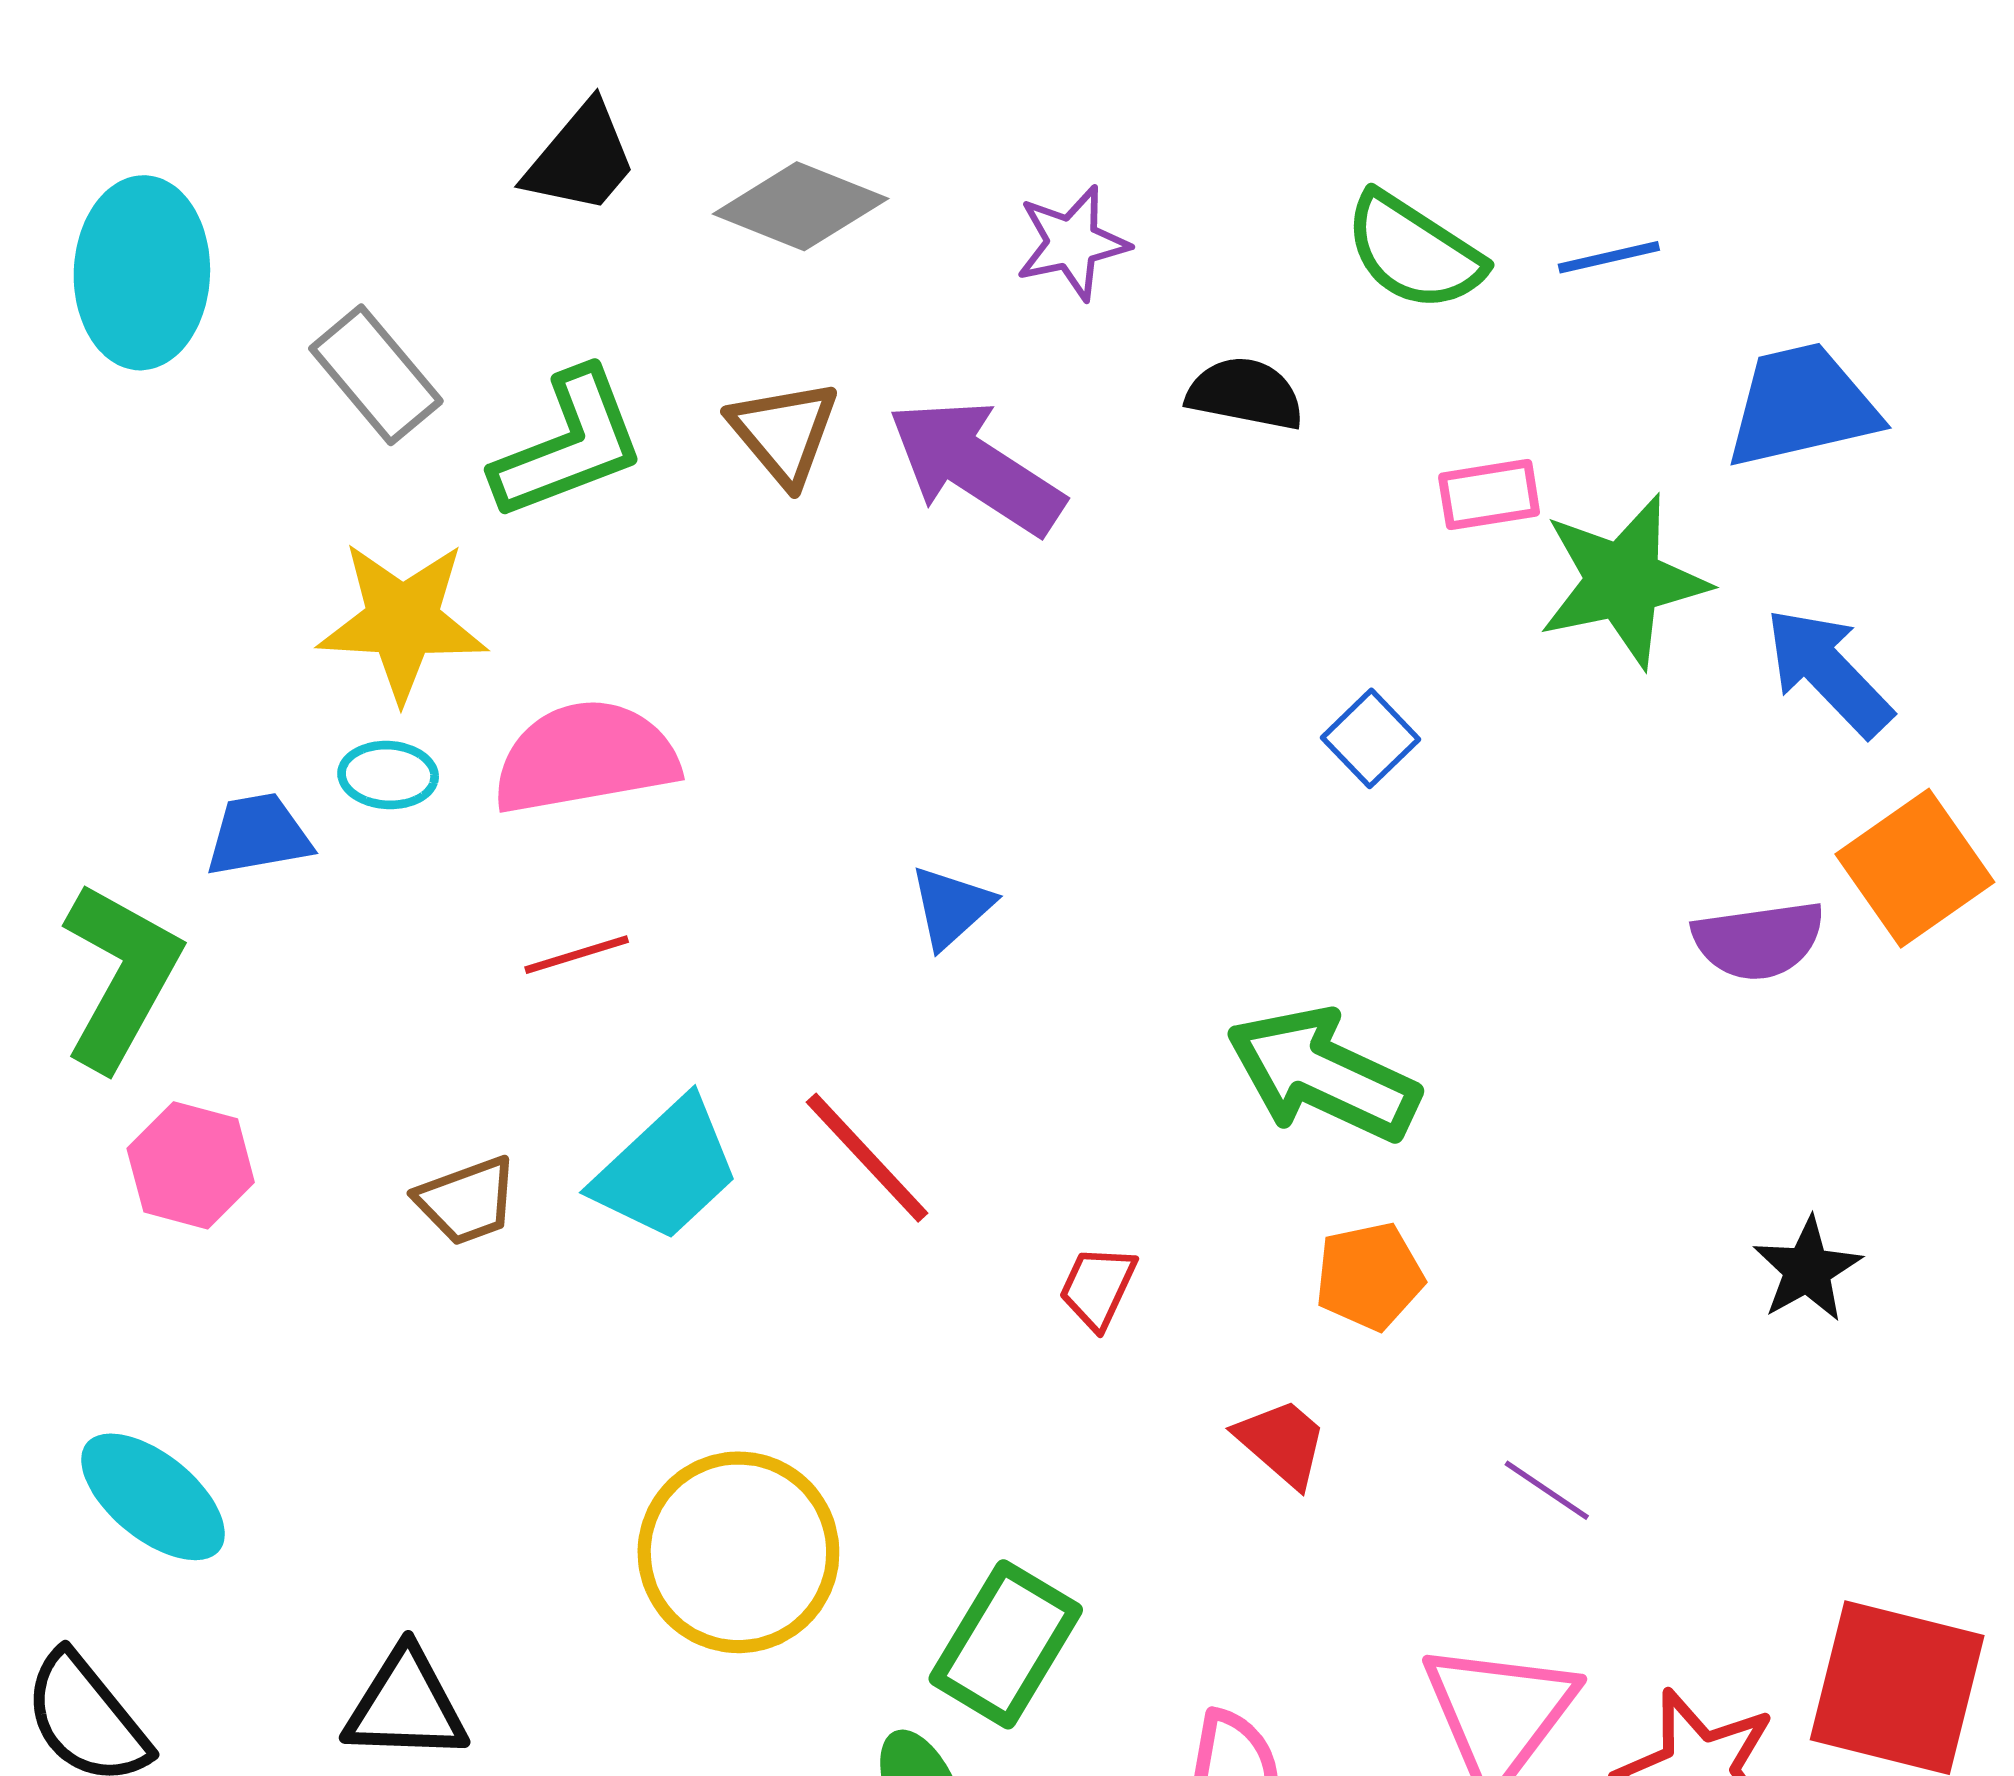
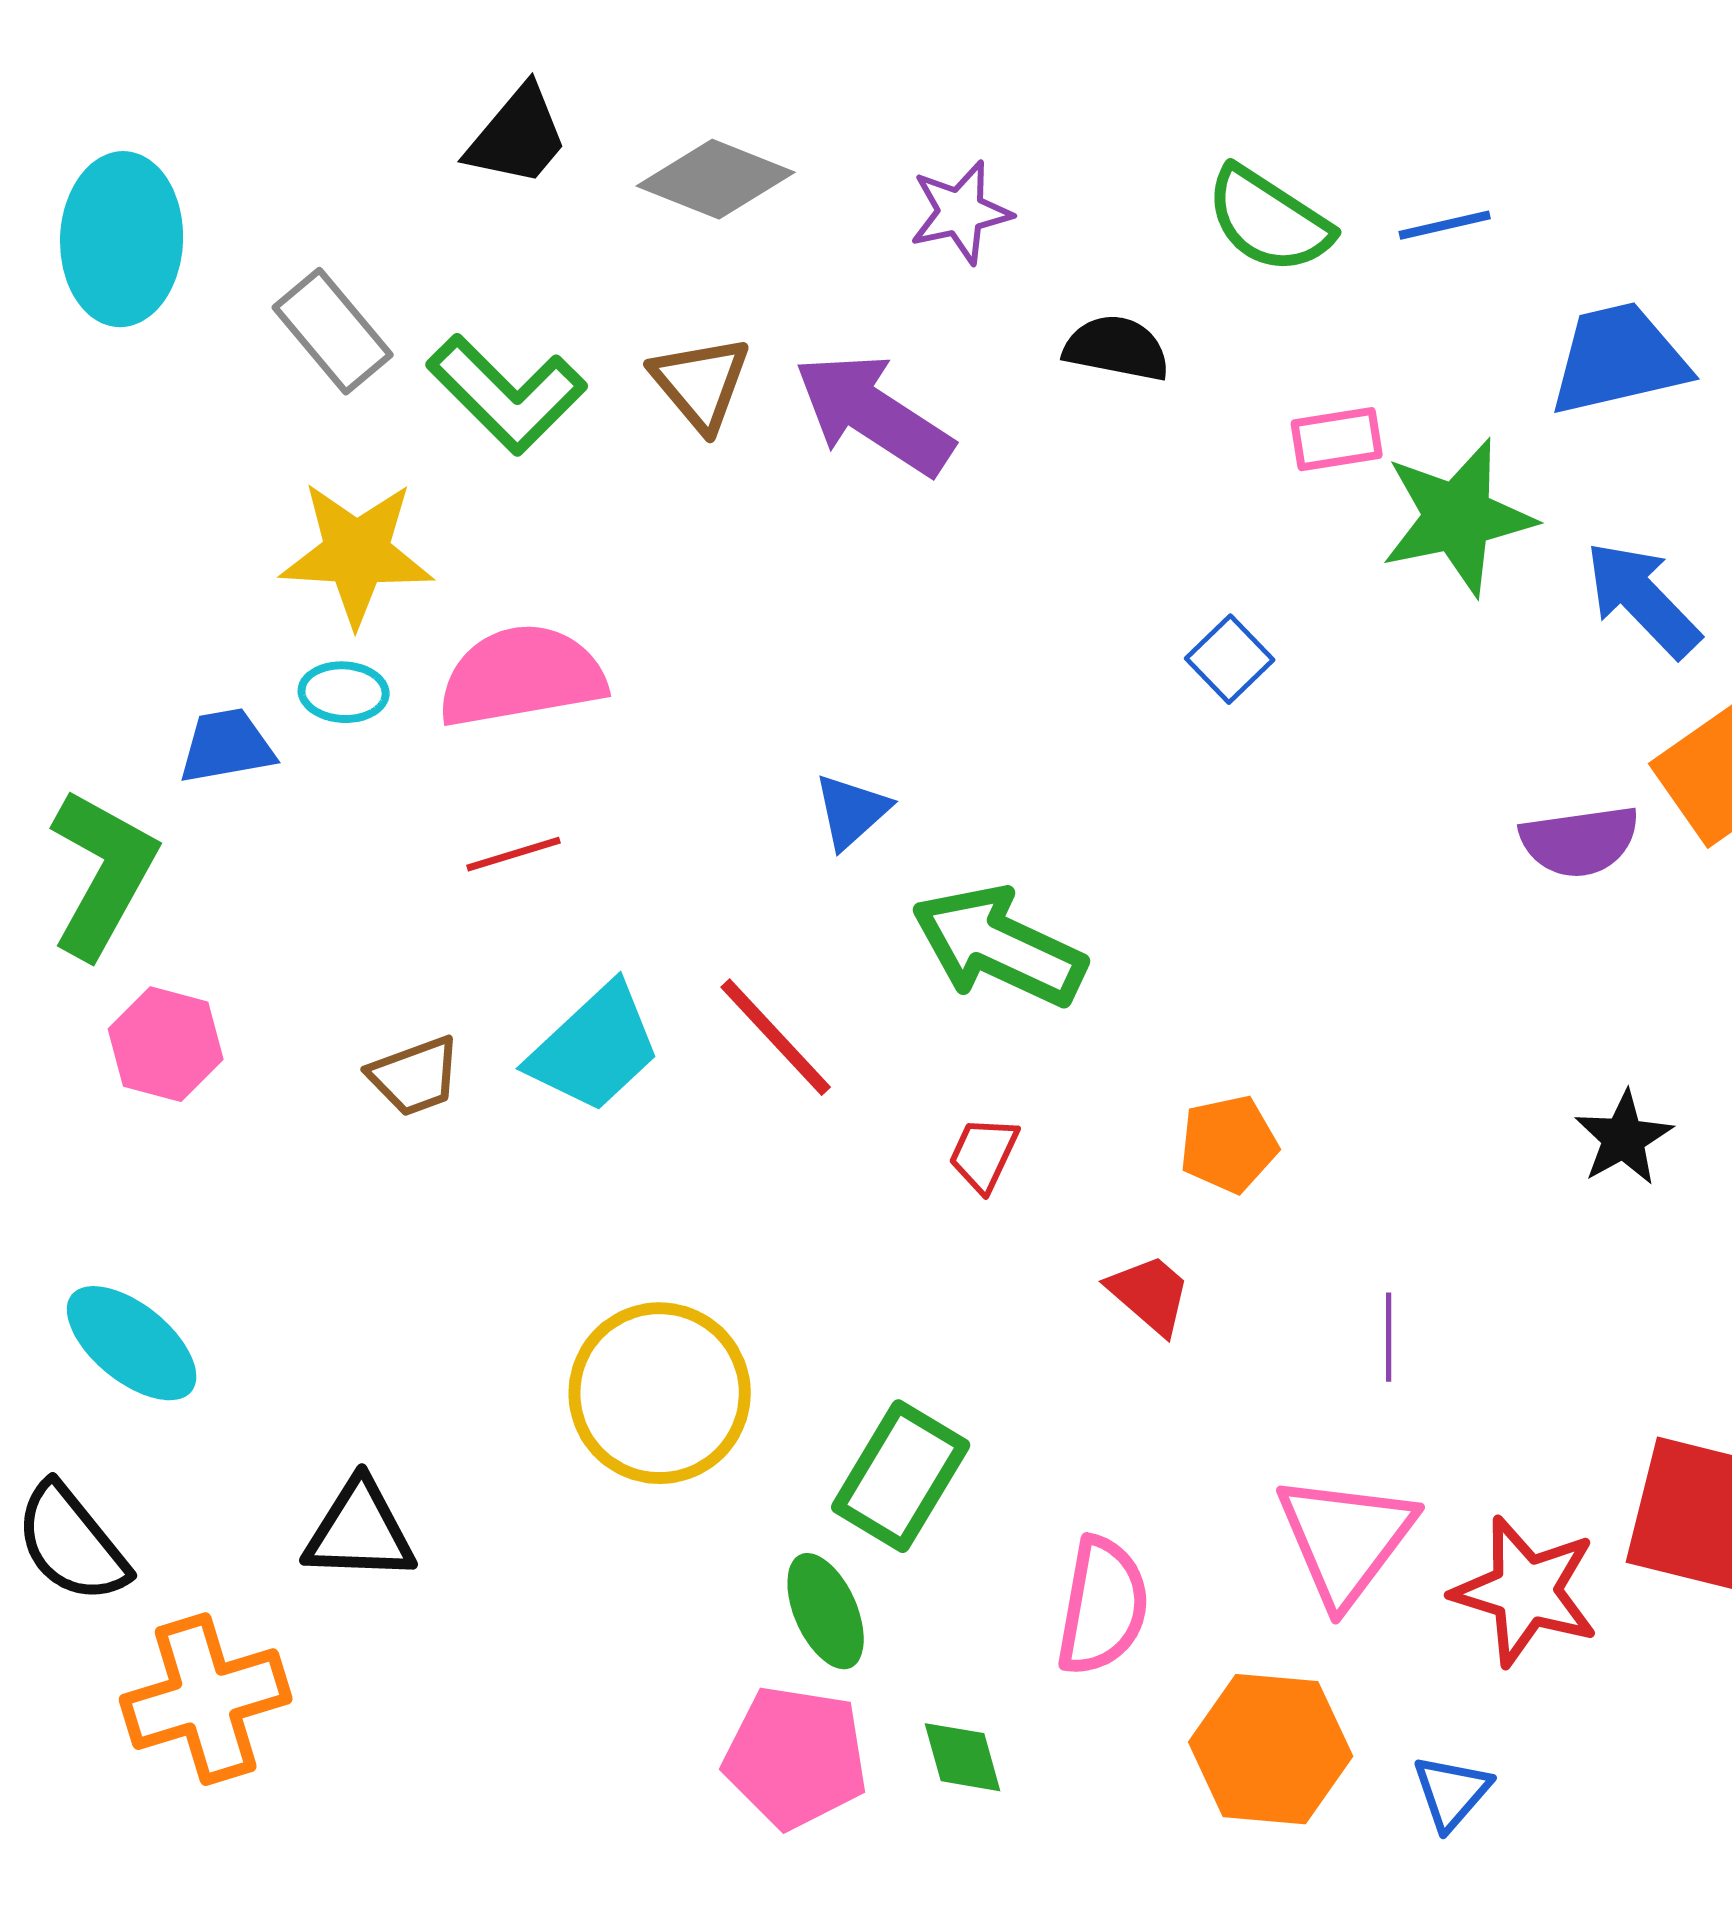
green L-shape: (569, 445) -> (507, 394), turned 66
green arrow: (1323, 1074) -> (999, 946), moved
purple line: (1547, 1490) -> (1389, 1337), turned 56

